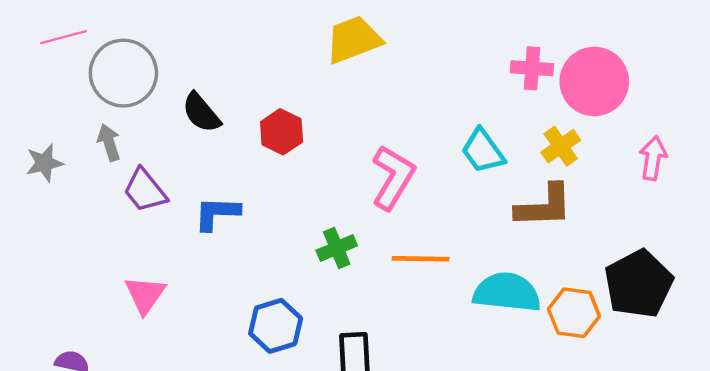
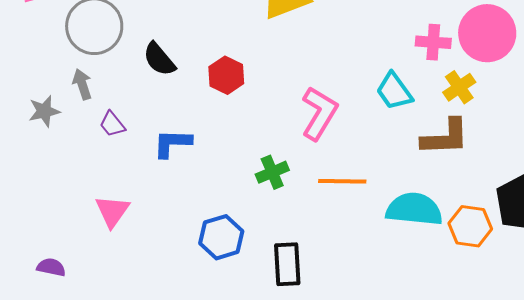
pink cross: (532, 68) -> (433, 42), moved
gray star: (44, 163) -> (44, 111), moved
purple trapezoid: (145, 190) -> (112, 124), size x0.7

